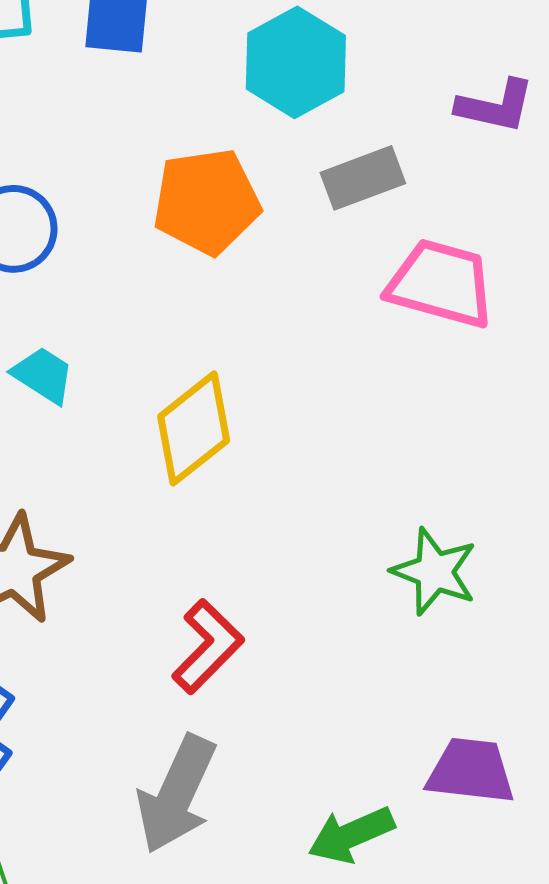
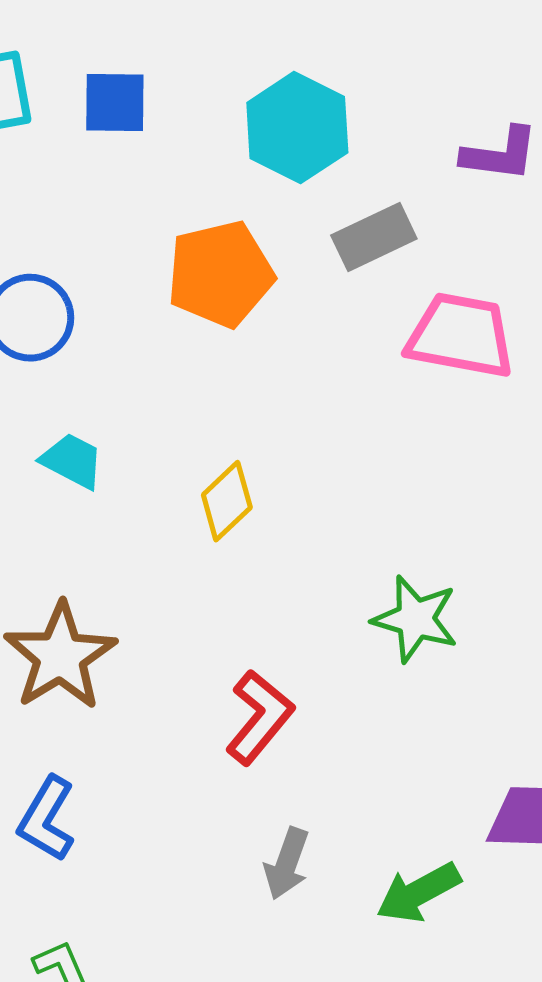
yellow diamond: (194, 428) -> (227, 501), size x0.7
green star: (434, 572) -> (415, 619), moved
gray arrow: (176, 794) -> (287, 864), moved, size x0.6

